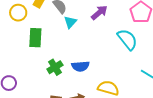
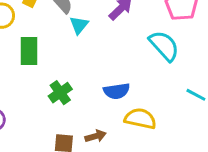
blue semicircle: (80, 66) -> (117, 91), moved

